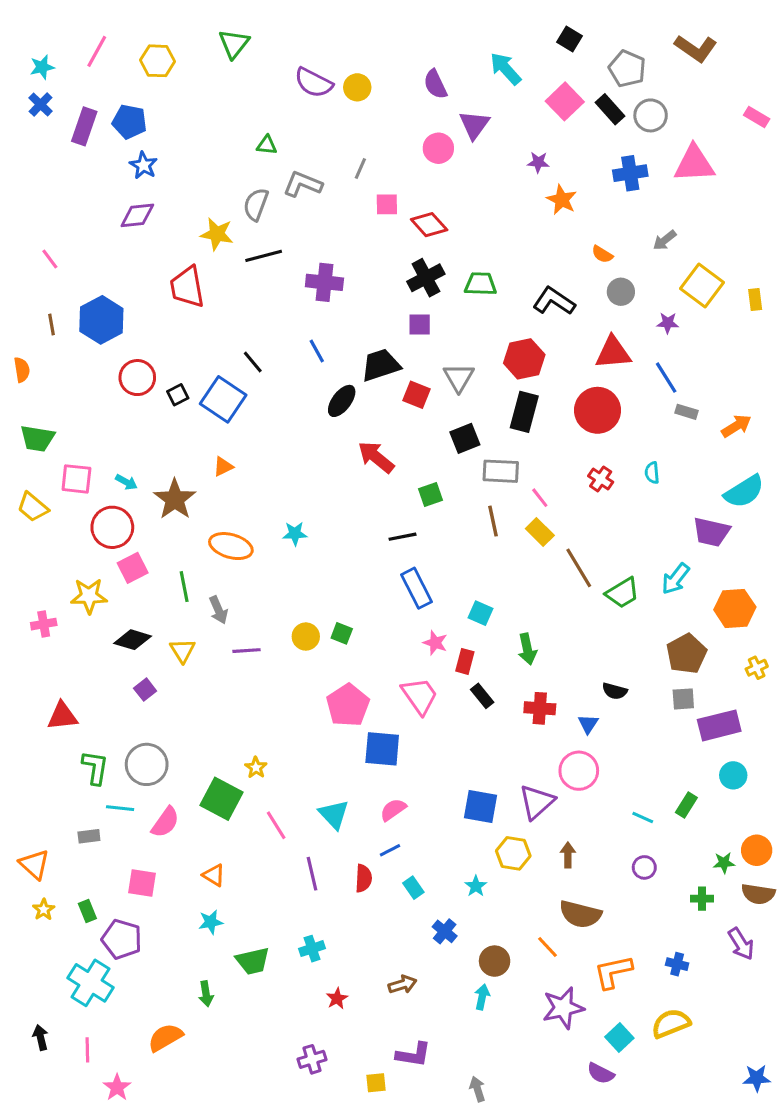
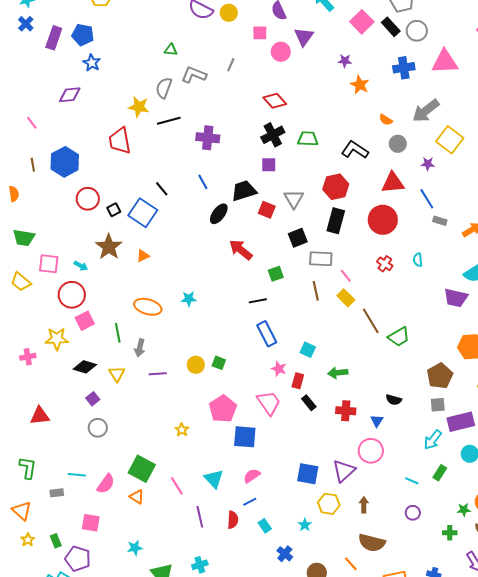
pink square: (387, 204) -> (260, 33), moved
purple diamond: (137, 215) -> (70, 95), moved
gray arrow: (665, 240) -> (426, 111), size x1.8
brown star: (175, 499) -> (109, 247), moved
cyan arrow: (676, 579) -> (433, 440), moved
gray arrow: (218, 610) -> (140, 348), turned 36
green arrow: (527, 649) -> (338, 373), turned 96
gray circle: (147, 764) -> (98, 428), moved, size x0.7
green L-shape: (95, 768) -> (28, 468), moved
yellow star: (256, 768) -> (182, 430), moved
orange triangle: (214, 875) -> (137, 497), moved

